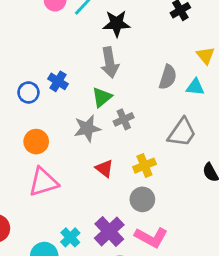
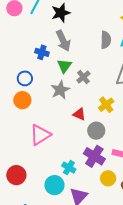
blue cross: (58, 81) -> (42, 52), moved
blue circle: (28, 92) -> (25, 78), moved
orange circle: (36, 142) -> (22, 100), moved
gray circle: (142, 199) -> (96, 131), moved

